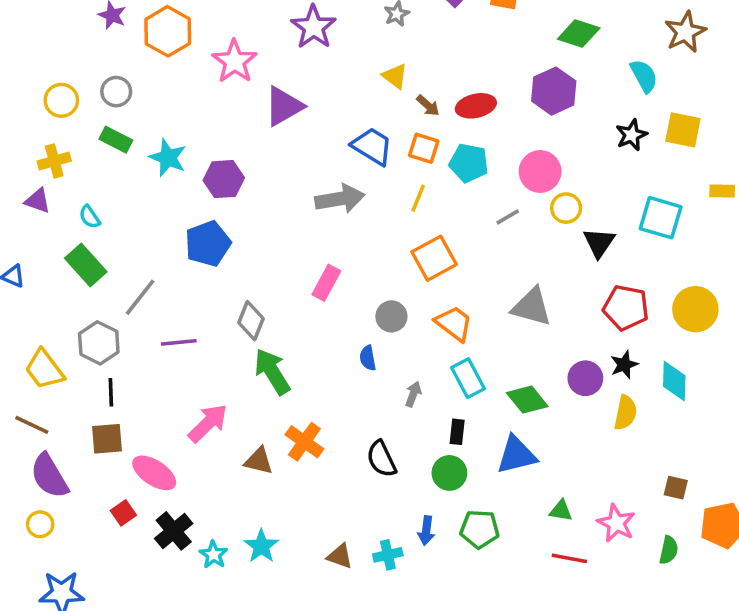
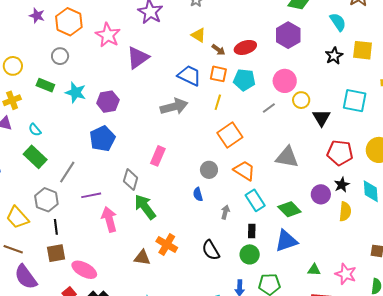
gray circle: (116, 92) -> (60, 56), moved
pink rectangle: (326, 283) -> (158, 156), moved
pink arrow: (208, 423) -> (109, 219), moved, turned -55

